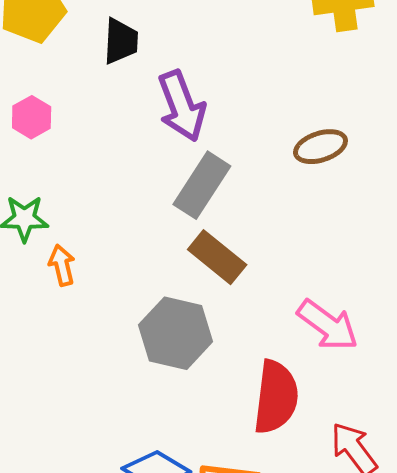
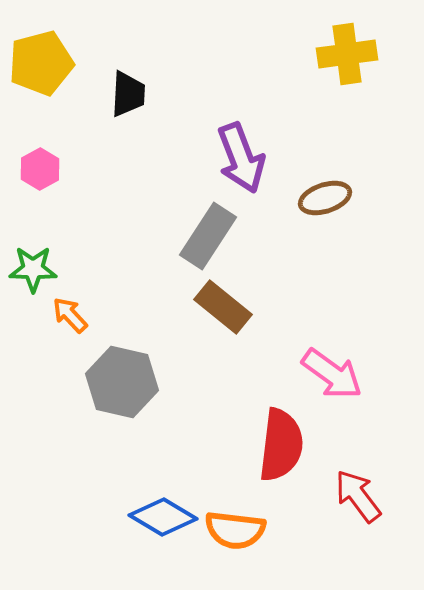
purple arrow: (182, 106) -> (241, 158), moved
orange arrow: (62, 265) -> (70, 315), turned -30
gray hexagon: (176, 333) -> (122, 382), moved

